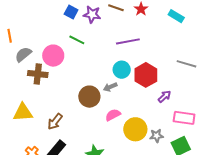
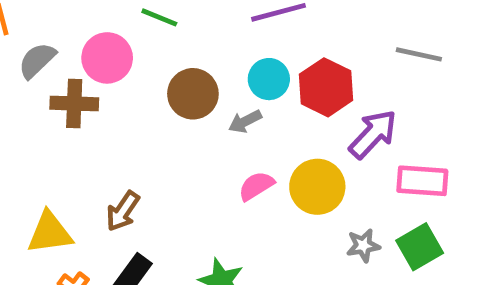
purple arrow: (164, 96) -> (373, 134), size x1.6
brown circle: (89, 97) -> (193, 94), moved
yellow triangle: (23, 112) -> (50, 233), moved
yellow circle: (135, 129) -> (317, 187), moved
gray star: (157, 136) -> (363, 245), moved

